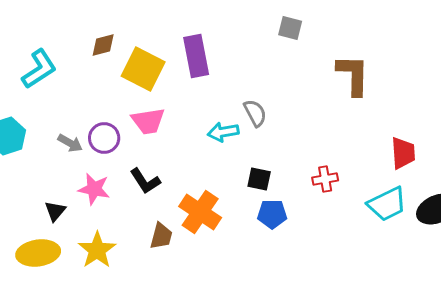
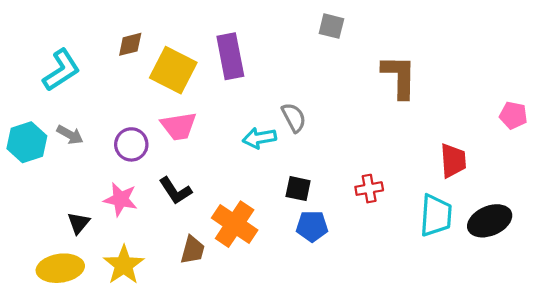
gray arrow: (70, 143) -> (70, 135), moved
cyan trapezoid: (387, 204) -> (436, 215), turned -60

